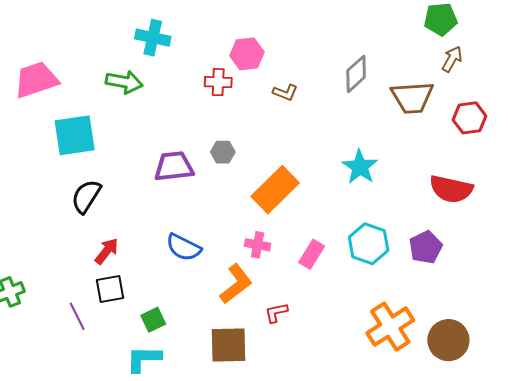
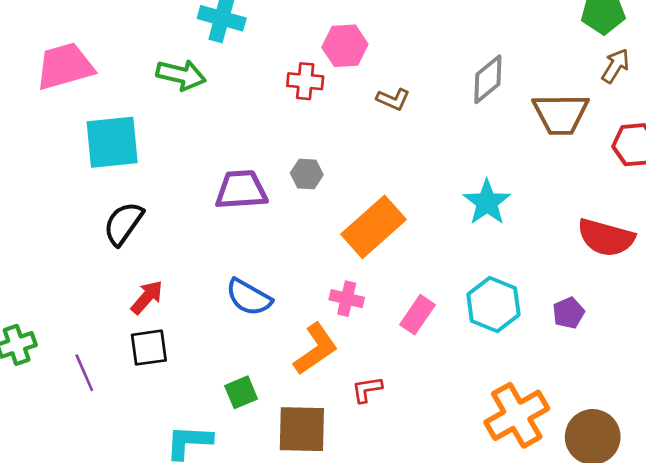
purple pentagon: (426, 247) -> (569, 313), size x0.7
purple line: (77, 316) -> (84, 373), moved
green square: (153, 320) -> (241, 392), moved

